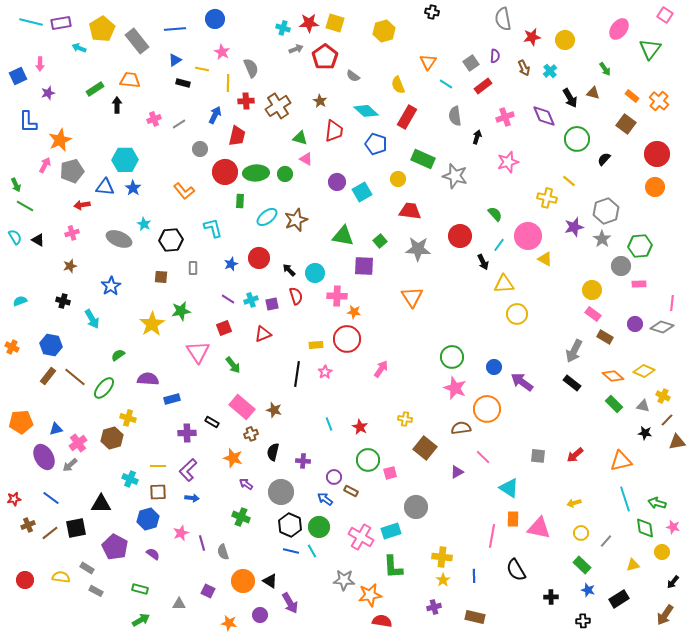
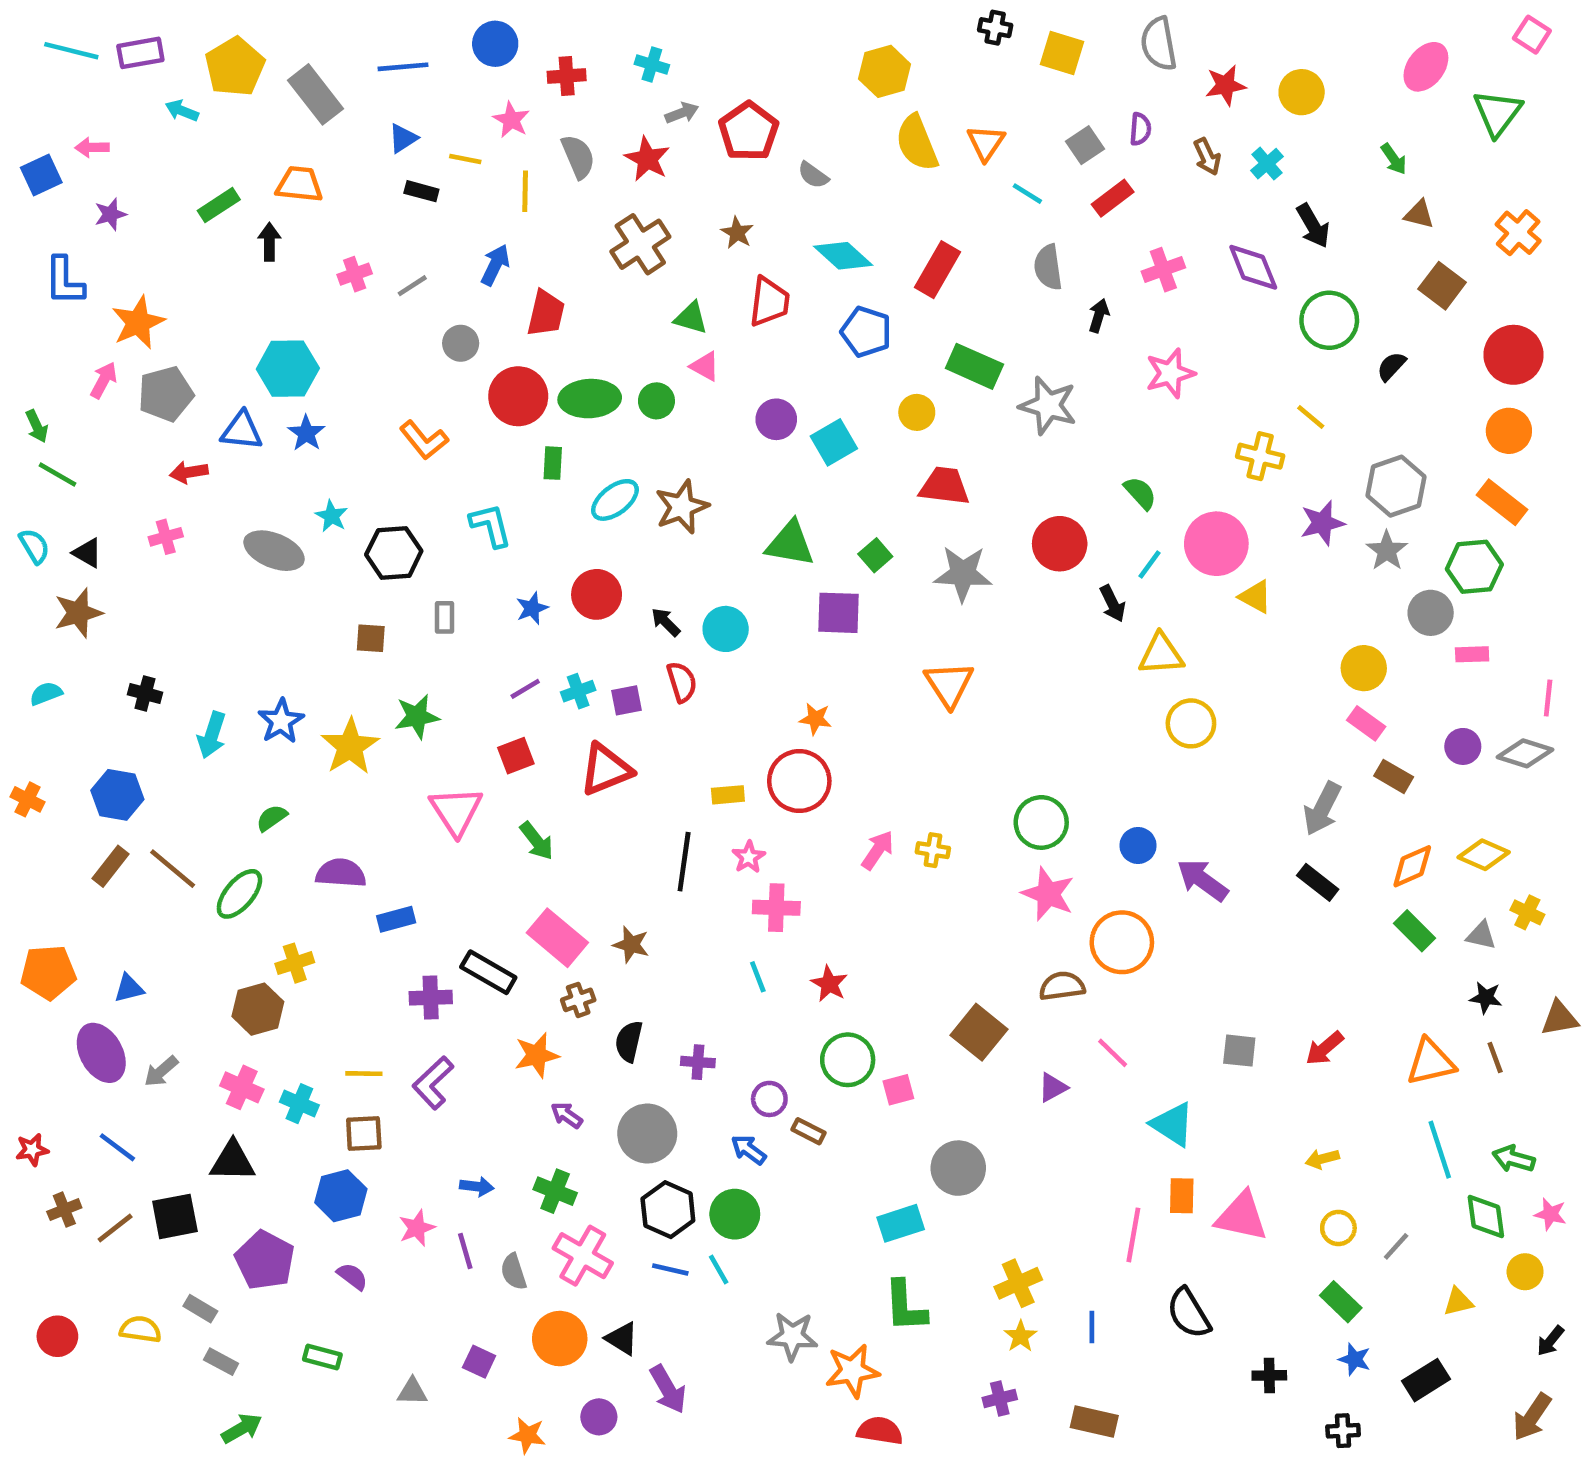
red star: (309, 23) -> (647, 159), moved, turned 30
yellow square: (335, 23) -> (1062, 53), moved
pink arrow: (40, 64) -> (92, 147), turned 88
yellow semicircle: (398, 85) -> (917, 143), moved, size x1.4
brown triangle: (593, 93) -> (1419, 214), moved
orange rectangle: (632, 96) -> (1502, 502), moved, size x1.5
red cross: (246, 101) -> (567, 76), moved
brown star: (70, 266) -> (78, 613), moved, size x1.5
blue star: (111, 286) -> (281, 721), moved
pink cross: (337, 296) -> (776, 908), moved
purple line: (228, 299) -> (525, 689), turned -64
cyan arrow: (92, 319) -> (212, 735), turned 48
red triangle: (263, 334) -> (606, 769), size x1.4
orange diamond: (613, 376) -> (1412, 866), turned -65
yellow cross: (128, 418) -> (295, 963), turned -35
yellow cross: (405, 419) -> (933, 850), moved
brown line: (667, 420) -> (1495, 1057), moved, turned -64
black rectangle: (212, 422) -> (488, 972), size x1.6
pink cross: (78, 443) -> (242, 1087), moved, turned -30
orange star: (233, 458) -> (537, 1055), turned -30
blue arrow: (192, 498) -> (477, 1186), moved
pink cross: (361, 537) -> (583, 1256), moved
yellow cross: (442, 557) -> (1018, 1283), turned -30
green arrow: (141, 620) -> (242, 1428), moved

